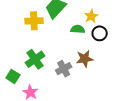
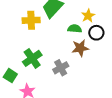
brown star: (85, 59) -> (80, 48), moved

